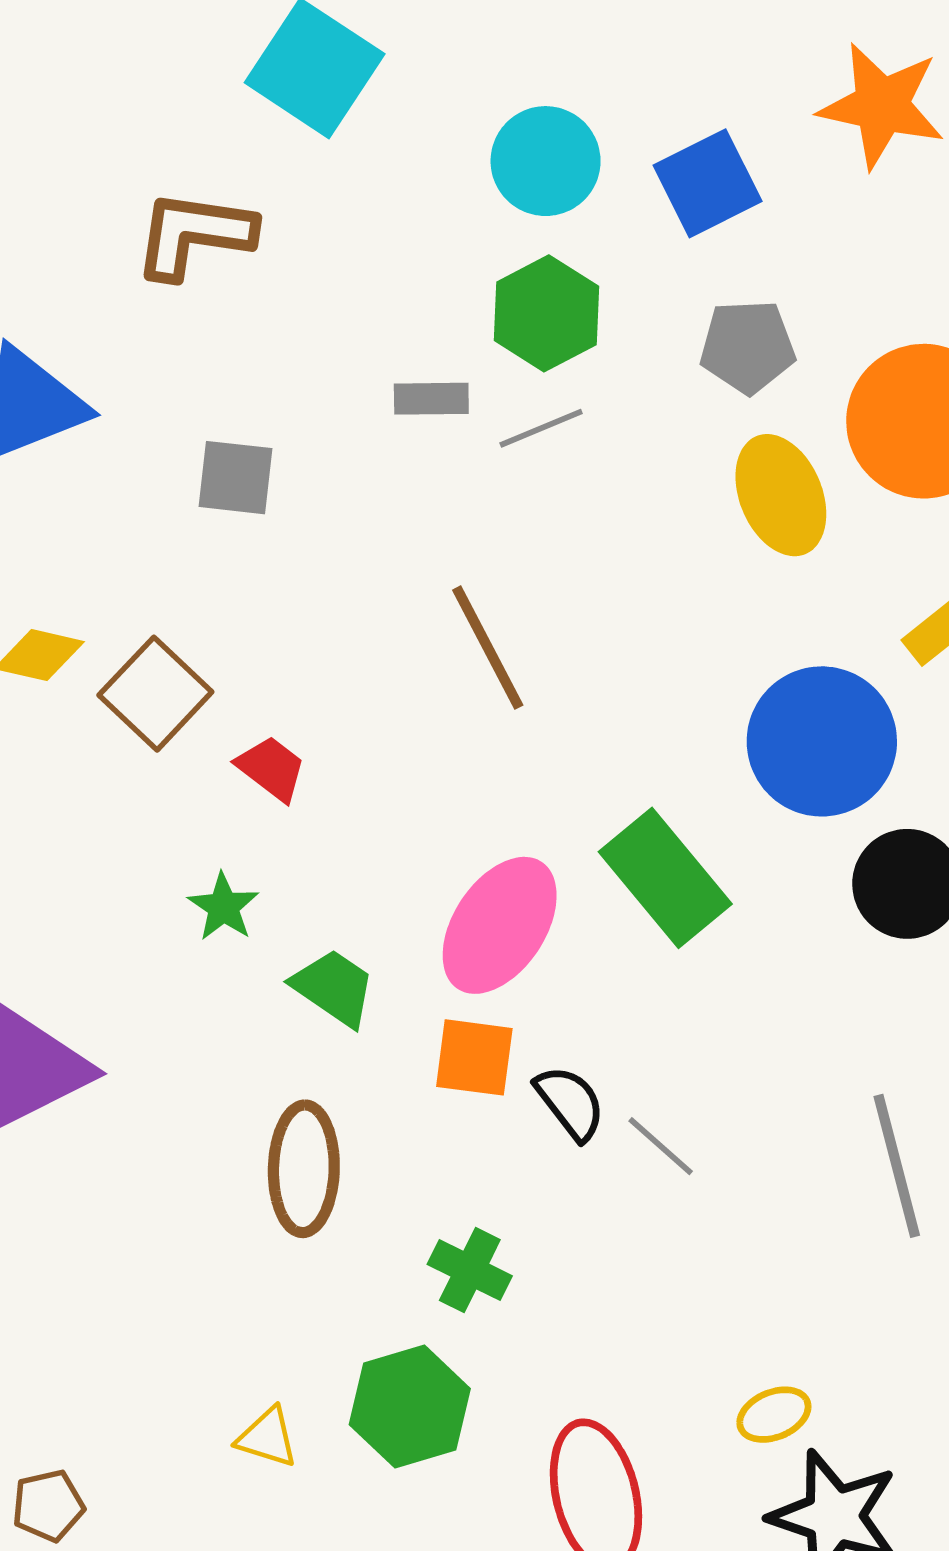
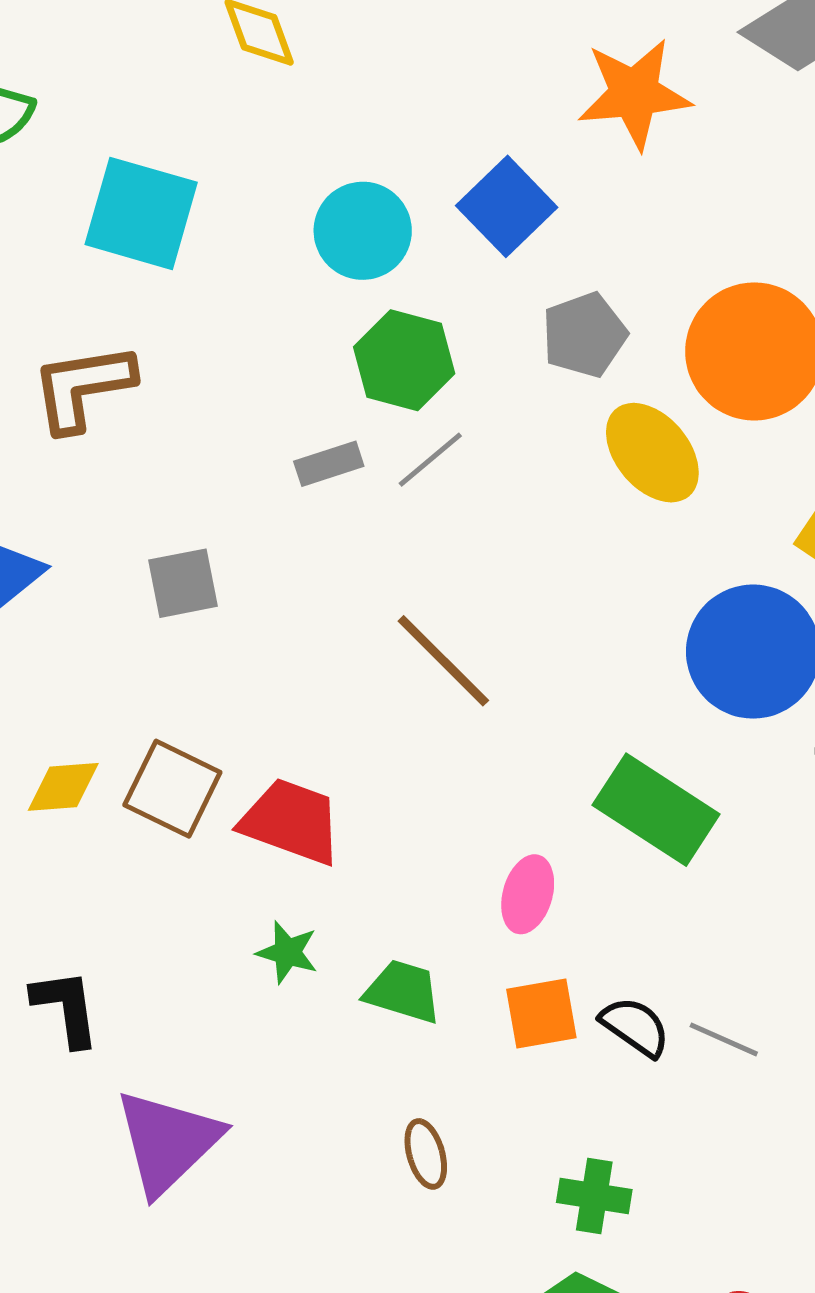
red trapezoid: (271, 768) -> (291, 821), size x1.6
pink ellipse: (500, 925) -> (528, 894), size x0.6
brown ellipse: (304, 1169) -> (426, 1154), size x0.6

